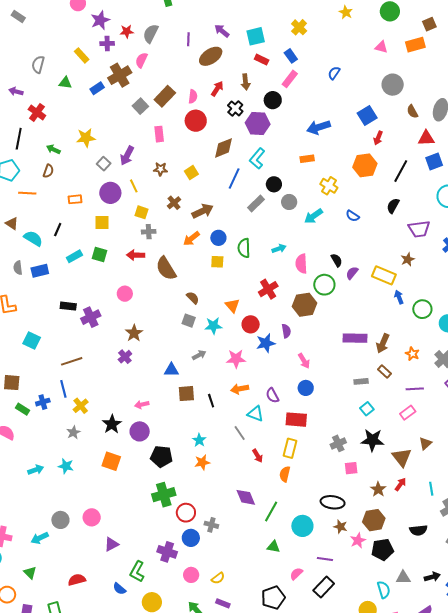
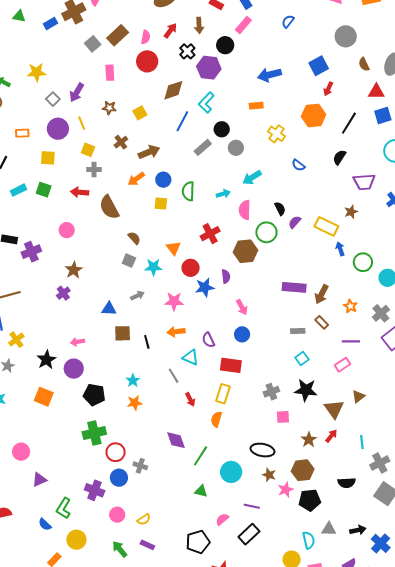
cyan arrow: (314, 216) -> (252, 178), moved

